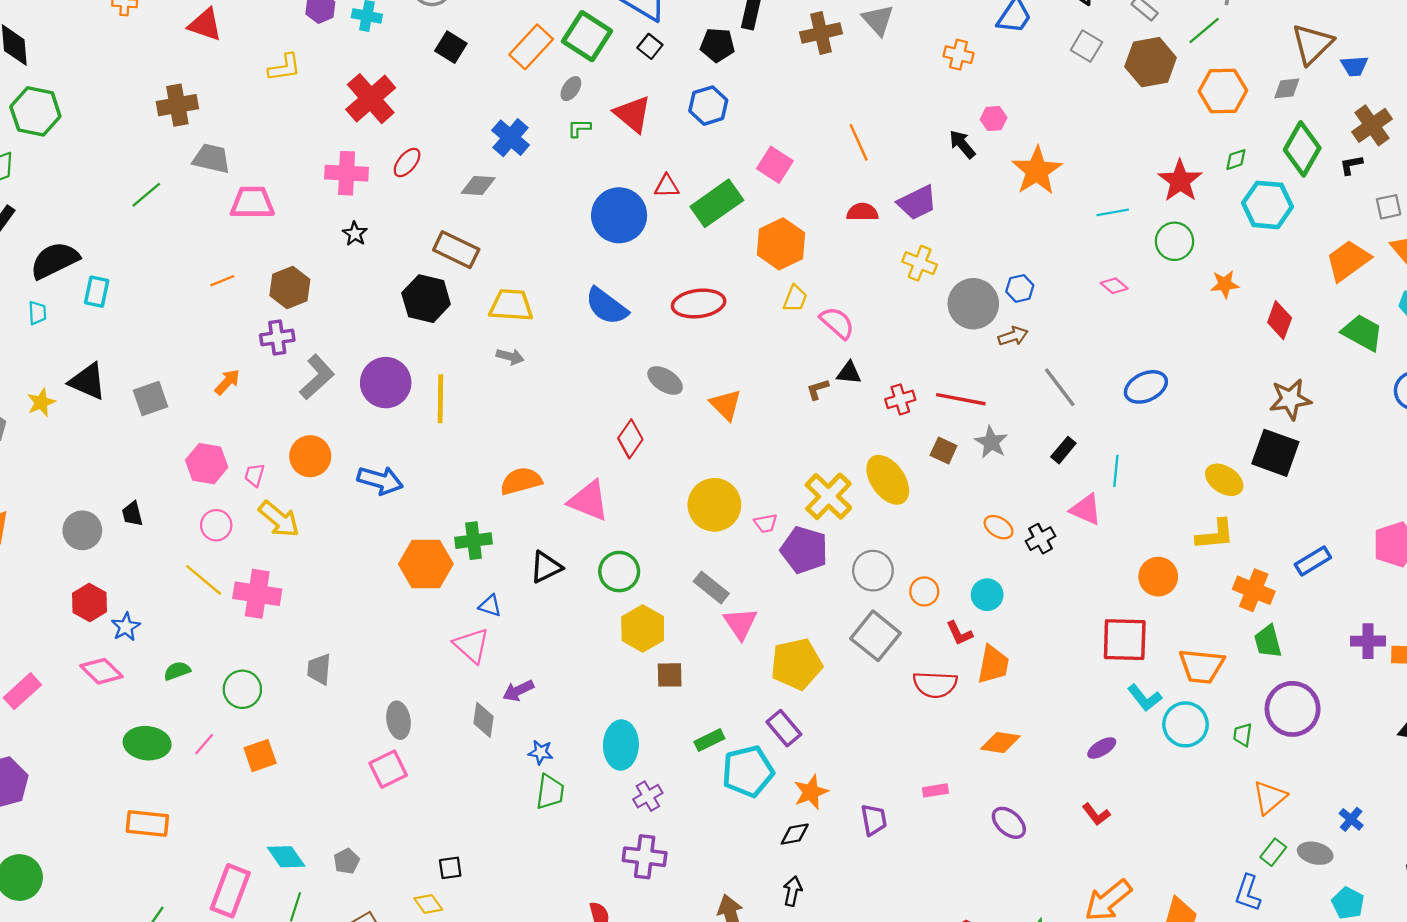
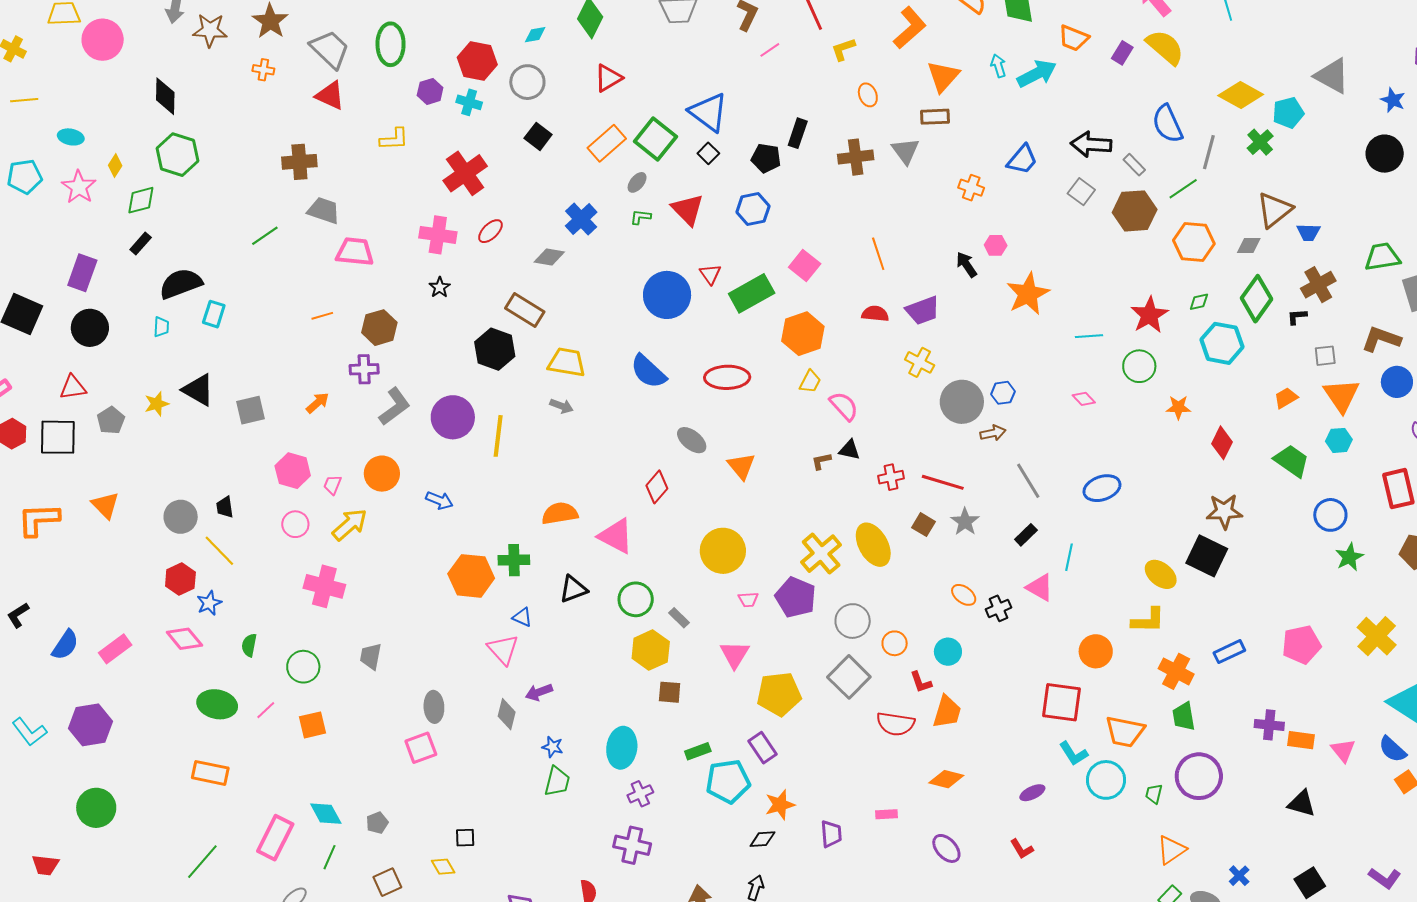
red triangle: (667, 186) -> (710, 274), turned 50
orange trapezoid: (1348, 260) -> (1286, 398), size x0.6
blue arrow: (380, 480) -> (439, 500), size x0.7
yellow arrow: (279, 519) -> (350, 525), turned -87
pink trapezoid: (766, 523) -> (748, 600), moved
yellow line: (204, 580) -> (219, 551), moved
gray rectangle: (711, 588) -> (679, 618), moved, size x0.7
green semicircle: (177, 671) -> (249, 645), turned -65

